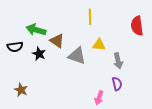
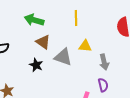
green arrow: (36, 30) -> (34, 20), moved
black star: (39, 54) -> (36, 65), moved

